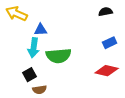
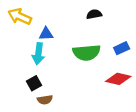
black semicircle: (106, 12) -> (94, 14), moved
green semicircle: (59, 56) -> (87, 53), moved

